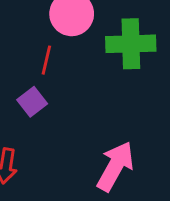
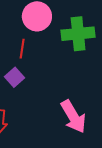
pink arrow: (115, 166) -> (73, 117), turned 124

